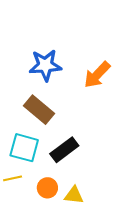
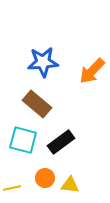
yellow line: (13, 178) -> (12, 188), moved

